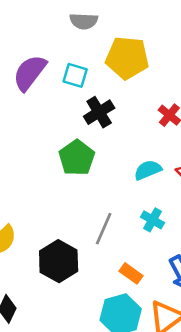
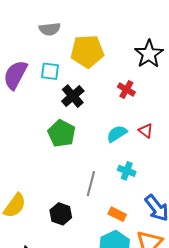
black hexagon: (59, 261) -> (61, 214), size x0.7

